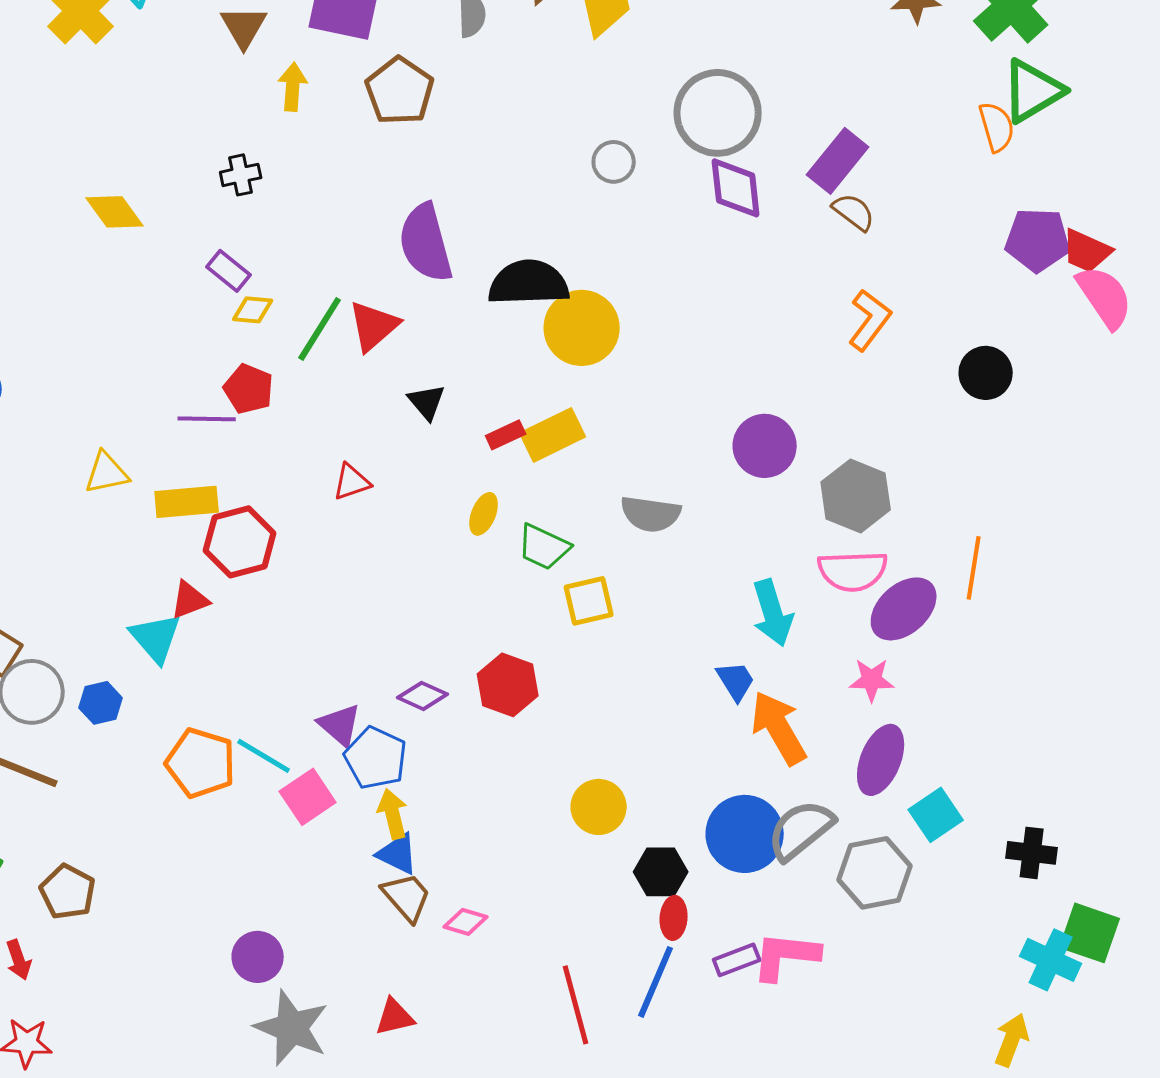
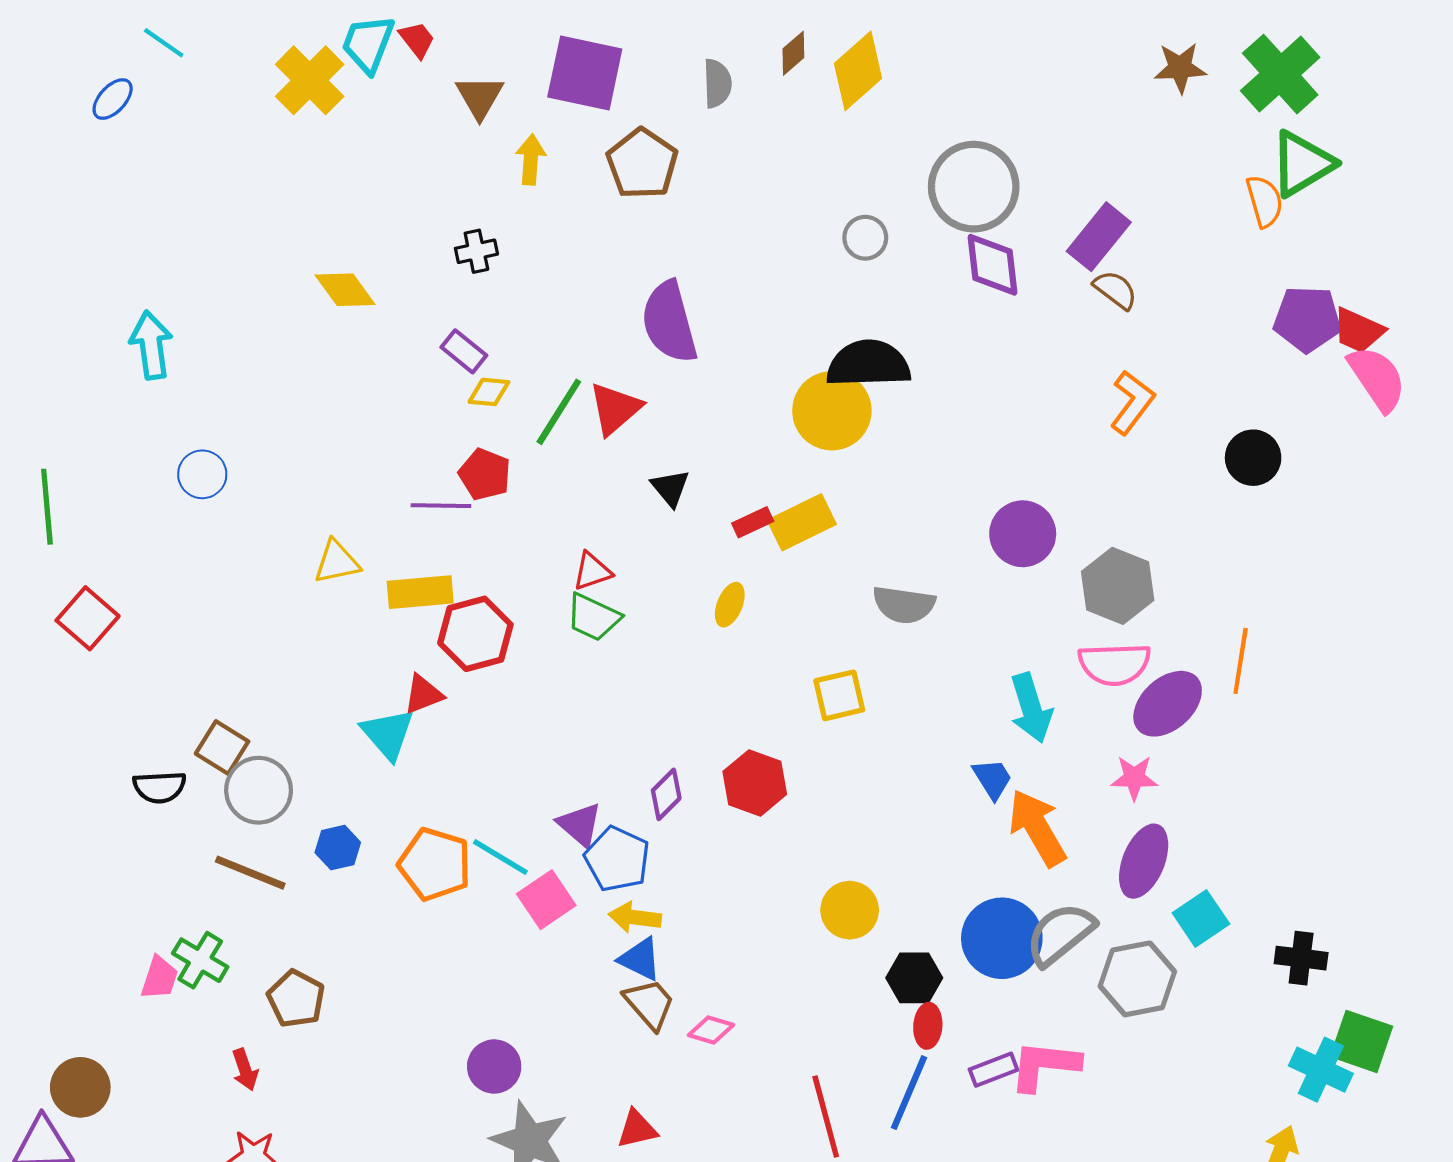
black semicircle: (529, 283) -> (868, 364), moved
green trapezoid: (544, 547) -> (593, 617), moved
purple diamond: (423, 696) -> (666, 794), turned -69
blue hexagon: (101, 703) -> (338, 848), moved
yellow arrow: (393, 814) -> (635, 917), turned -69

